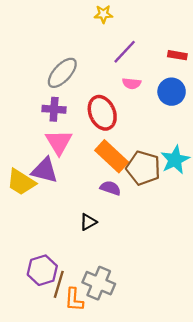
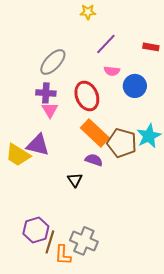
blue circle: (172, 92) -> (135, 86), moved
pink triangle: (59, 142) -> (50, 110), moved, size x0.7
black triangle: (88, 222) -> (75, 180), moved, turned -35

